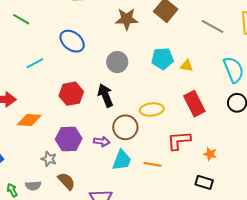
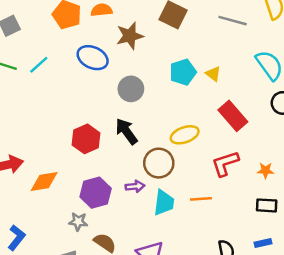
blue ellipse: (72, 41) -> (93, 58), moved
cyan line: (35, 63) -> (39, 65), moved
yellow triangle: (187, 66) -> (213, 74), turned 40

